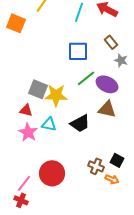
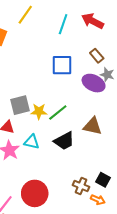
green line: (86, 78) -> (58, 112), moved
purple ellipse: (107, 84) -> (94, 83), moved
gray square: (38, 89) -> (20, 105), turned -36
yellow star: (56, 95) -> (39, 111), size x0.7

